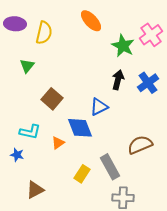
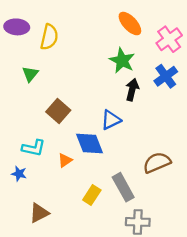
orange ellipse: (91, 21) -> (130, 24), moved
green star: (123, 46) -> (122, 61), moved
blue cross: (148, 83) -> (166, 76), moved

